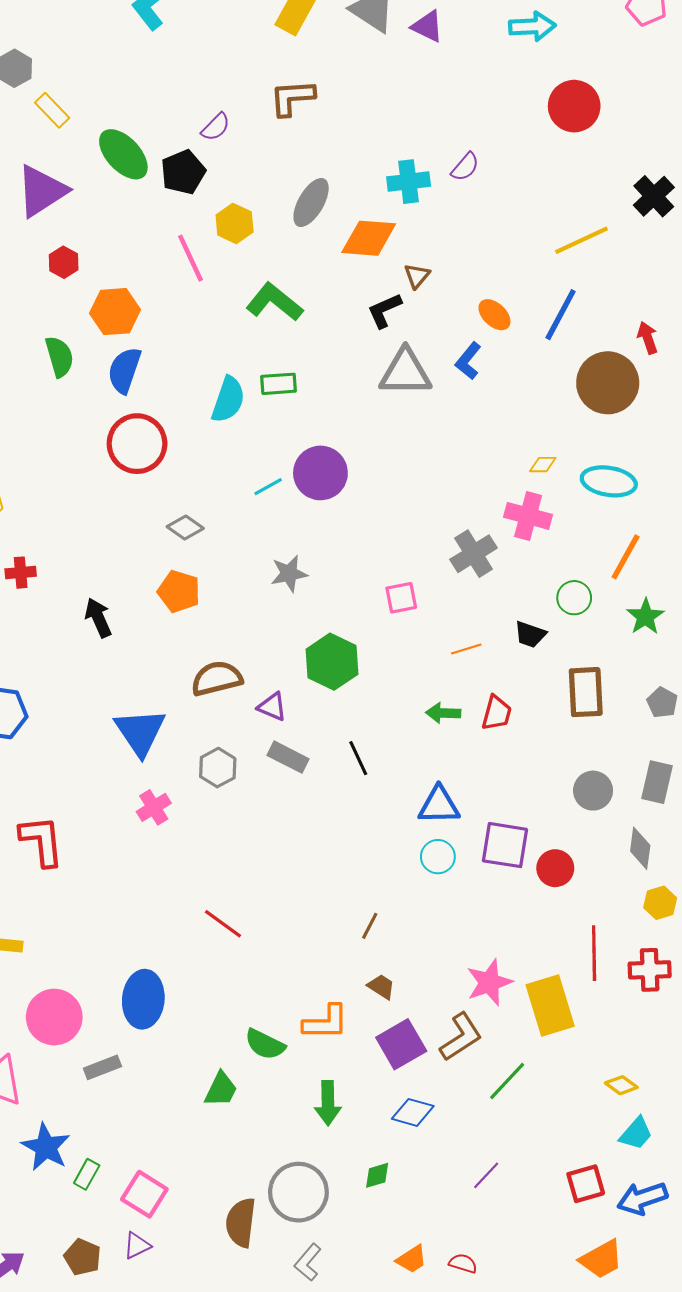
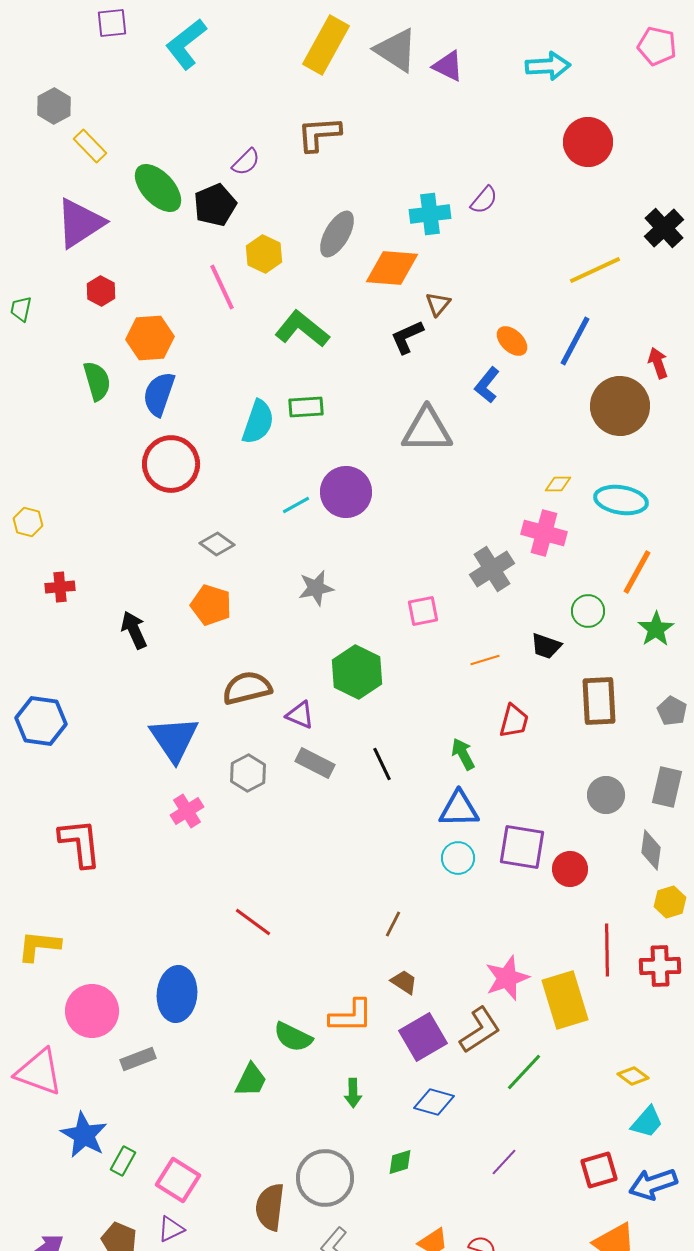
gray triangle: (405, 372) -> (427, 430), moved
green arrow: (443, 713) -> (463, 754), moved, turned 60
green arrow: (328, 1103) -> (353, 1093), size x0.7

